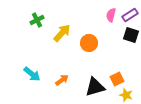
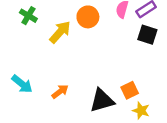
green cross: (37, 20) -> (28, 16), turned -32
orange circle: (89, 43) -> (88, 17), moved

